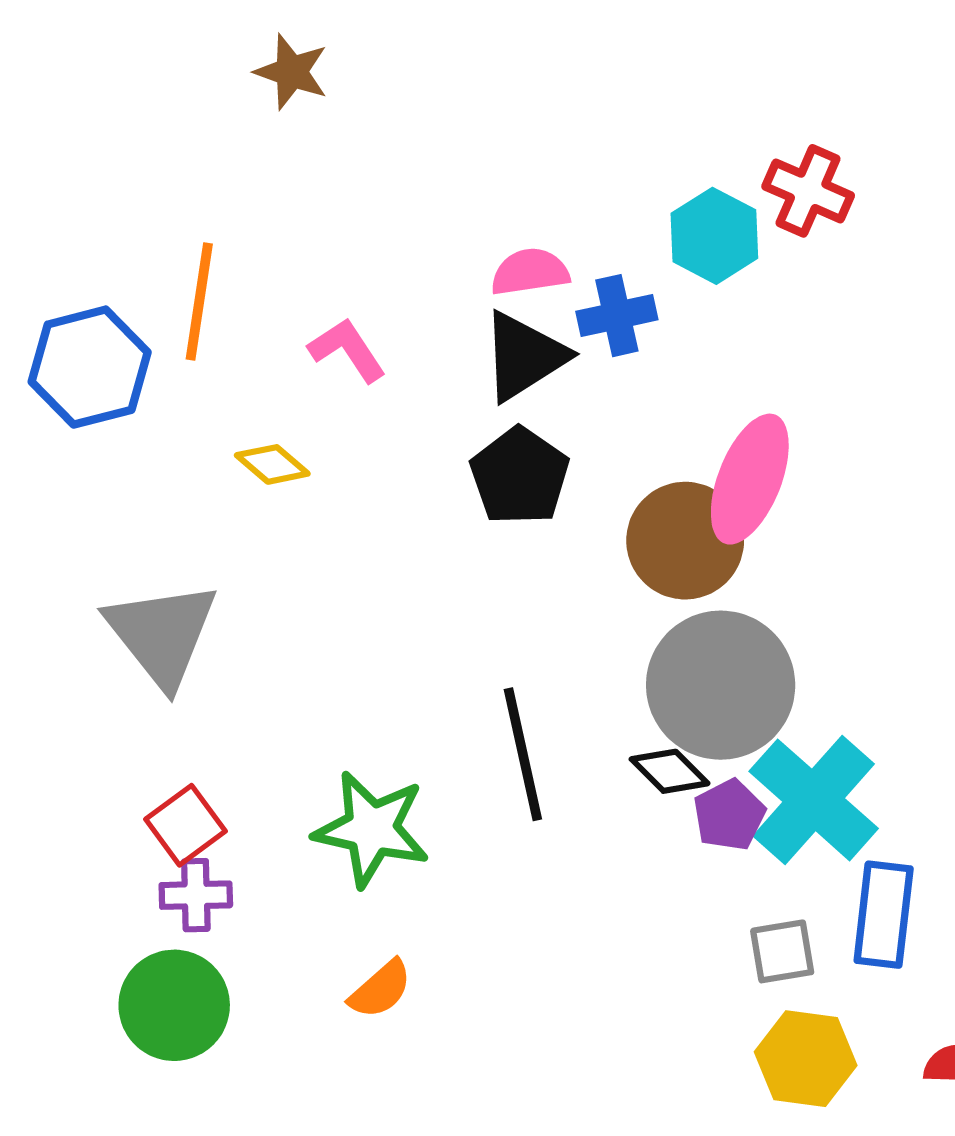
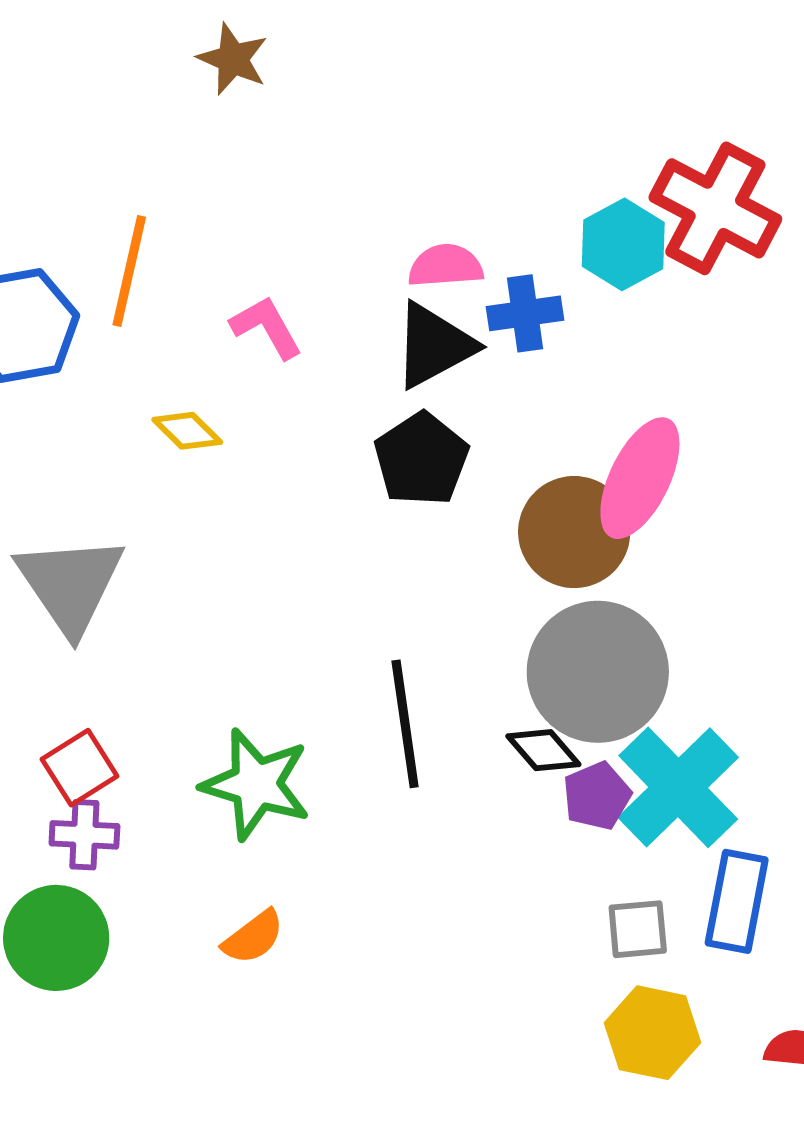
red cross: (808, 191) -> (715, 208), size x1.5

